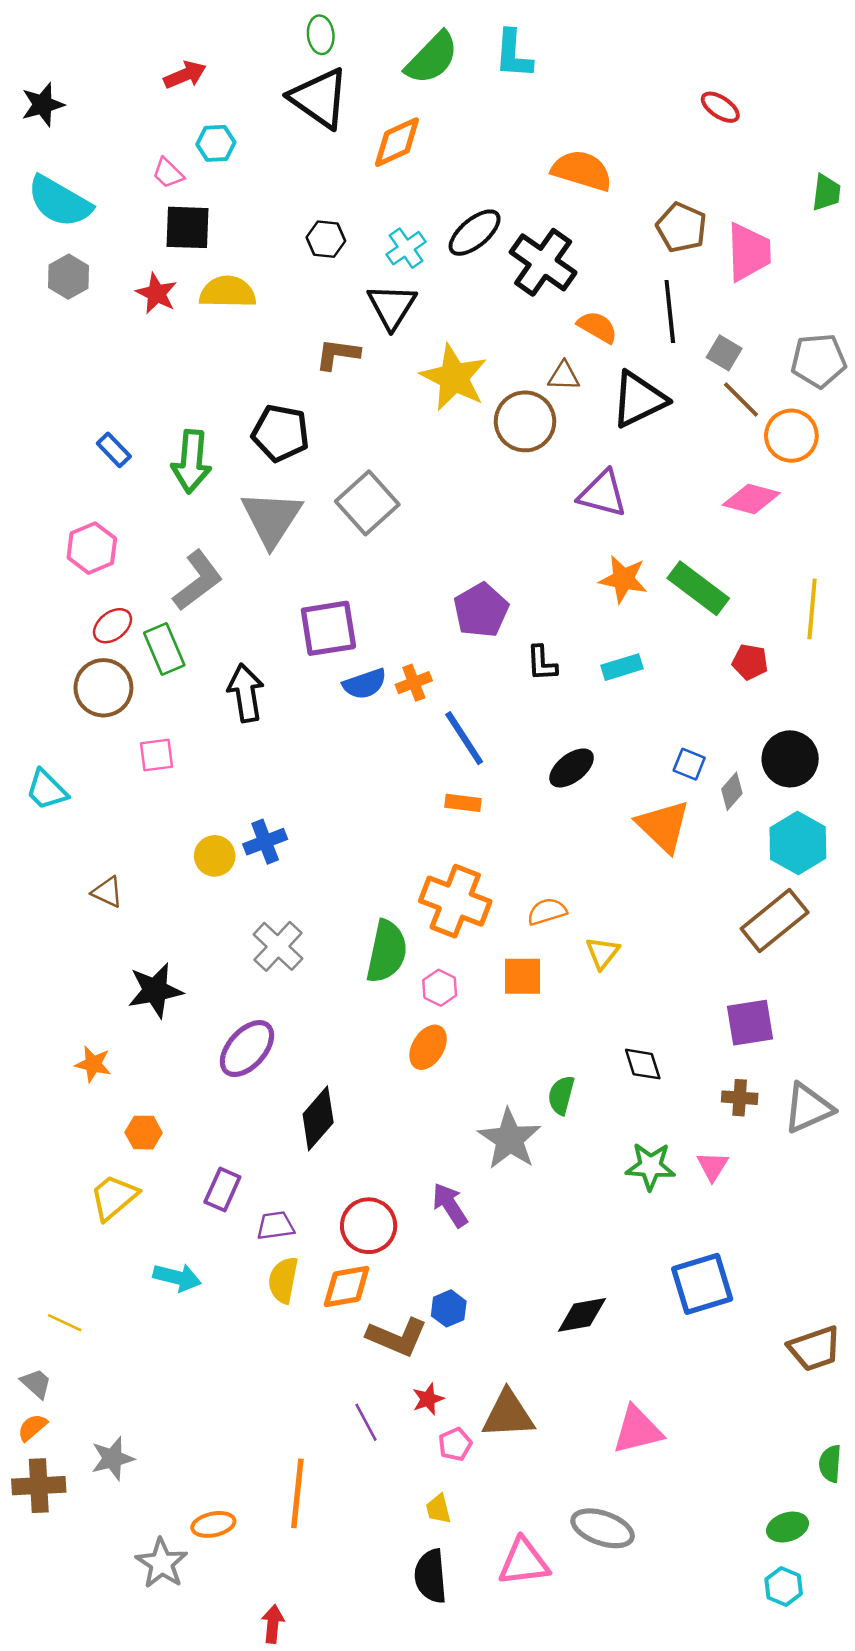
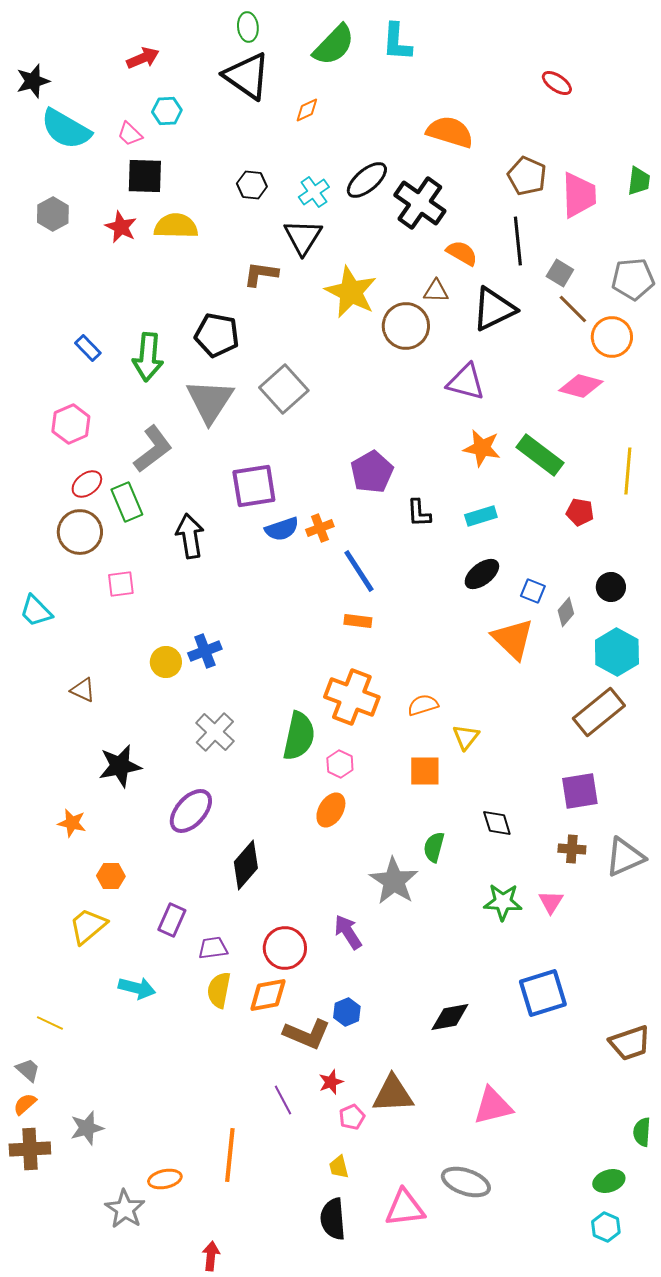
orange diamond: (397, 142) -> (307, 110), size x0.6
green trapezoid: (826, 193) -> (639, 181), moved
cyan semicircle: (59, 202) -> (66, 129), moved
black circle: (790, 759) -> (611, 587), size x0.7
black ellipse: (572, 768) -> (482, 574), moved
orange square: (522, 976) -> (425, 771), moved

